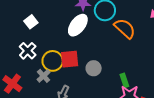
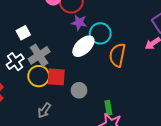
white ellipse: (78, 25) -> (83, 46), moved
orange semicircle: (125, 28) -> (117, 55), turned -130
gray cross: (43, 76) -> (39, 55), moved, size x1.5

